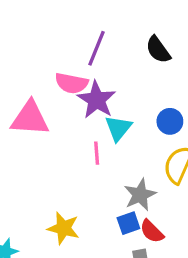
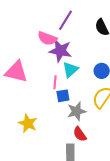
purple star: (97, 100) -> (60, 51), turned -30
pink triangle: (30, 118) -> (16, 72), moved
blue square: (128, 223) -> (63, 96), moved

